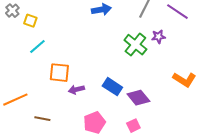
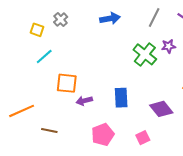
gray cross: (12, 11) -> (61, 20), moved
blue rectangle: (112, 87) -> (121, 98), turned 54
purple diamond: (138, 98) -> (161, 109), moved

